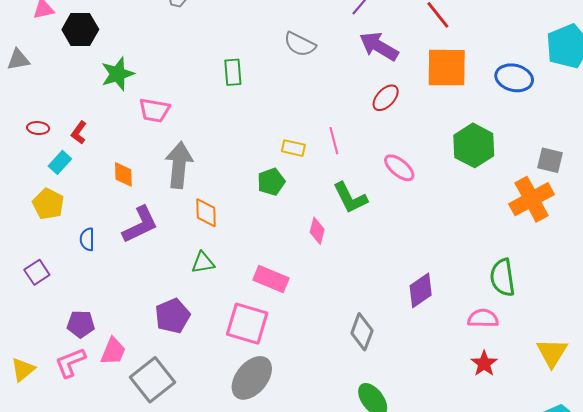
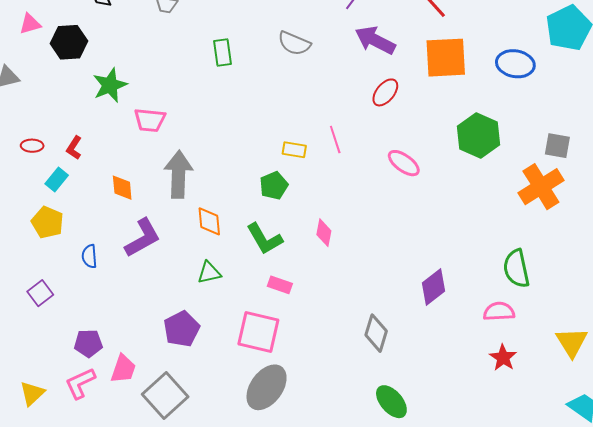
green rectangle: (233, 72) -> (223, 52), moved
green L-shape: (350, 198) -> (265, 239), moved
pink rectangle: (271, 279) -> (280, 285), size x0.7

